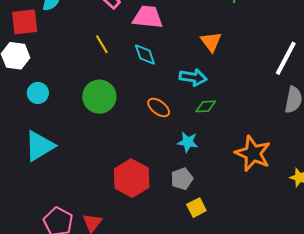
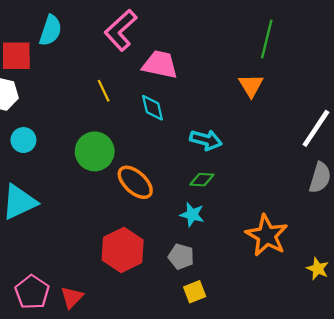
orange triangle: (211, 42) -> (251, 86), moved
green diamond: (206, 106) -> (202, 180), moved
orange ellipse: (159, 108) -> (135, 182), moved, size x1.4
gray pentagon: (182, 179) -> (181, 257), turned 30

